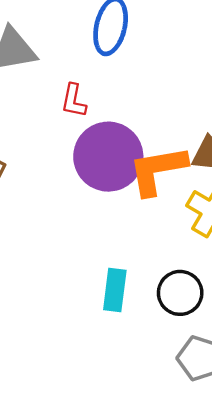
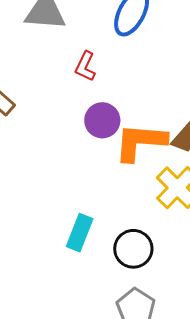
purple circle: (108, 157) -> (102, 120), size x0.6

